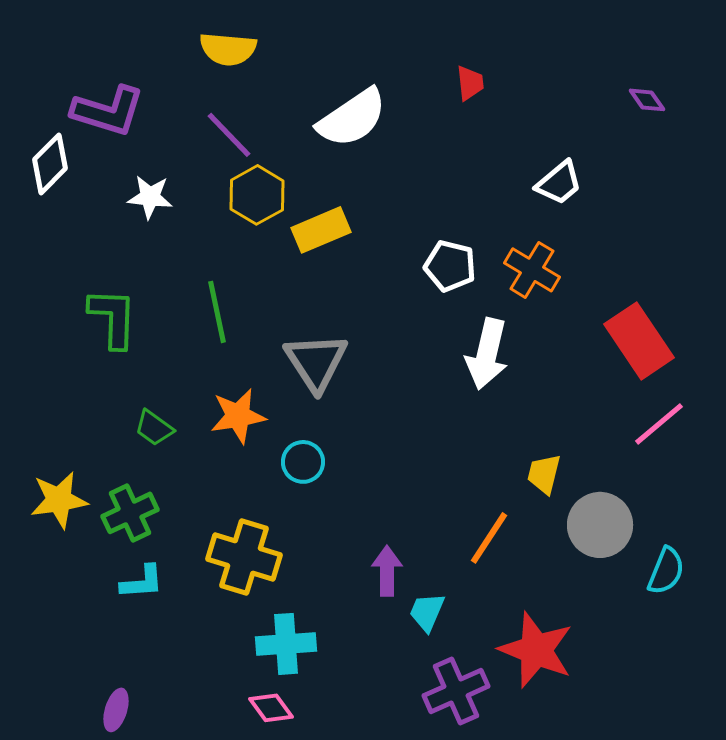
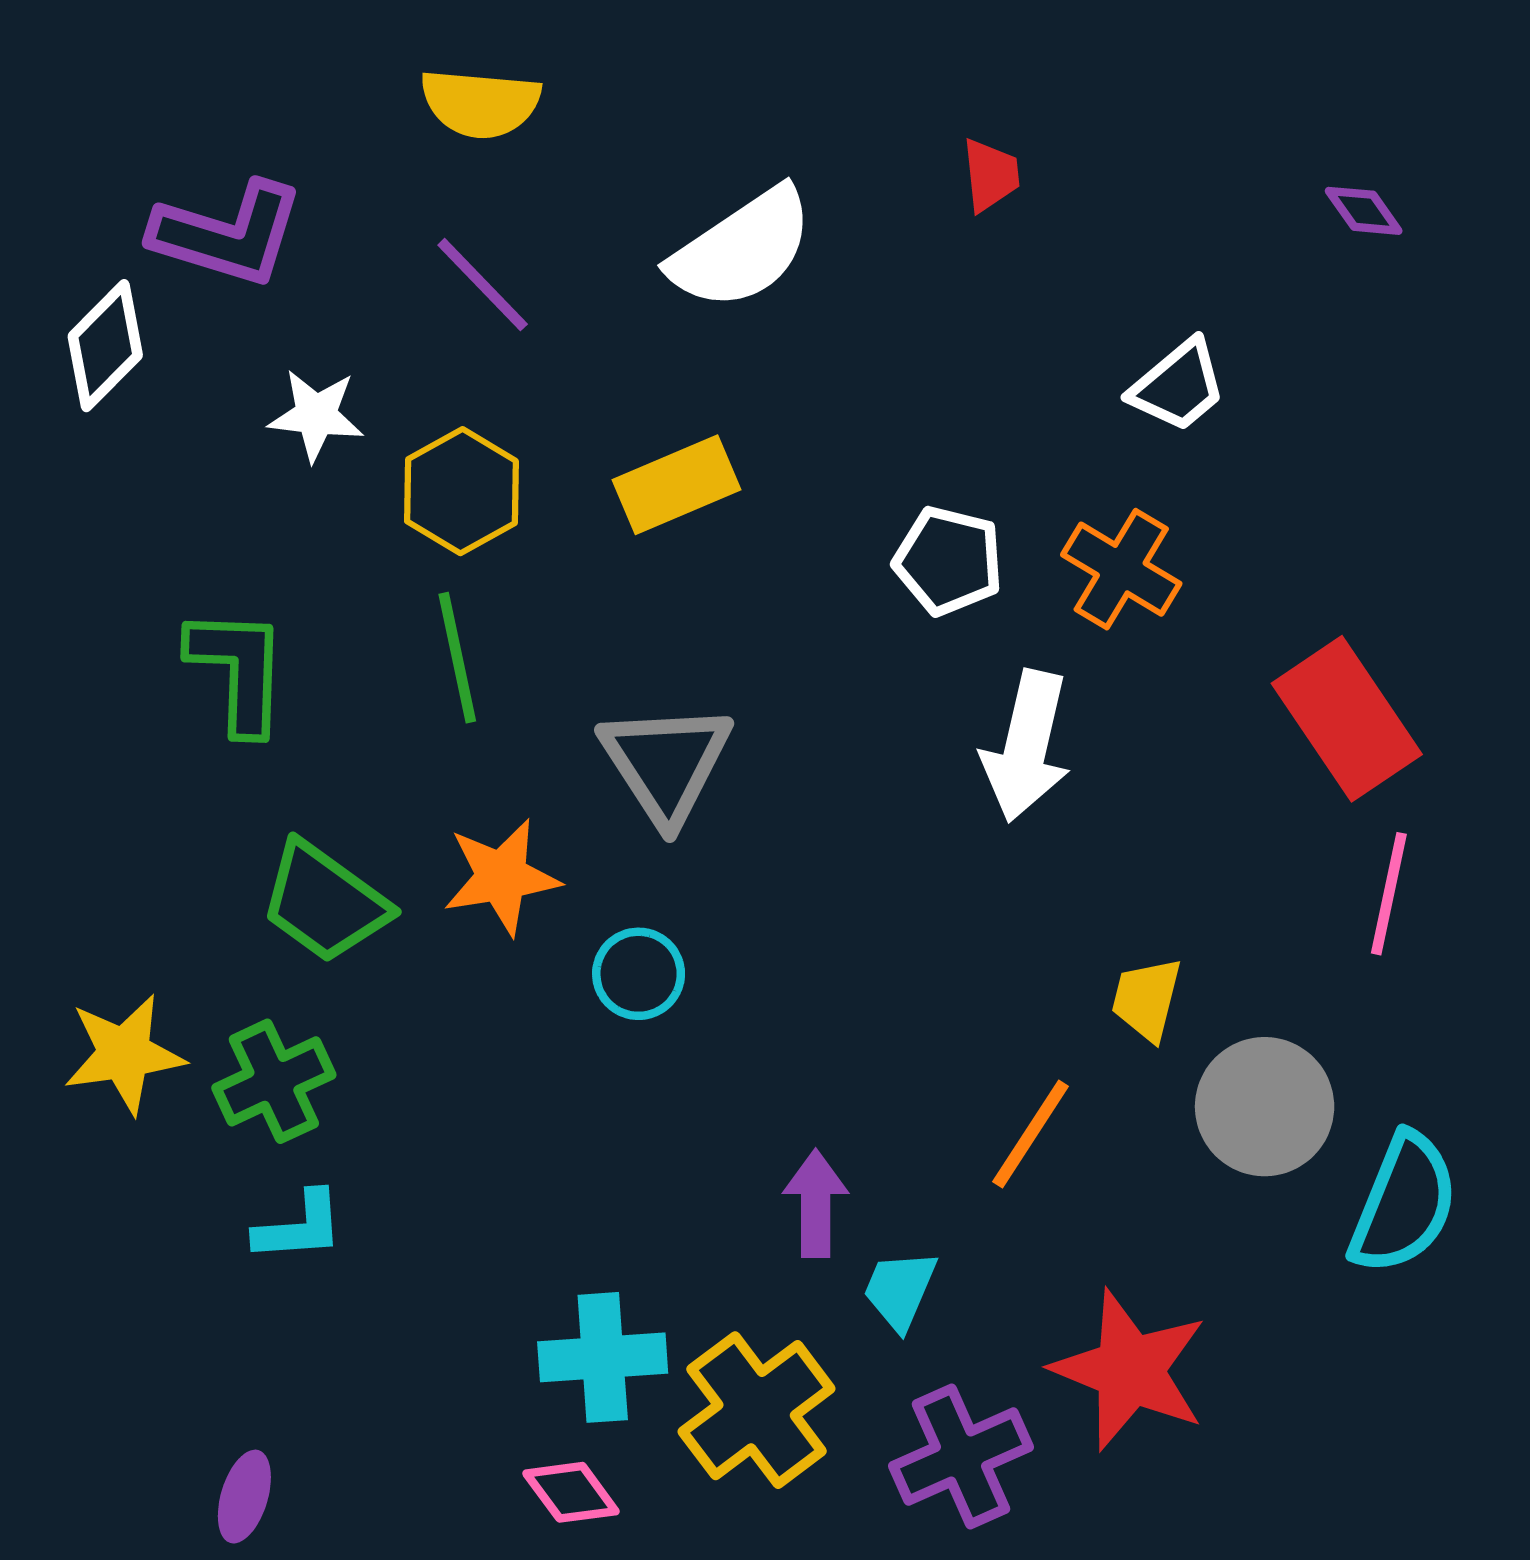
yellow hexagon: (257, 195) -> (461, 491), moved
pink line: (659, 424) -> (1389, 894), turned -38
green trapezoid: (154, 428) -> (324, 902), size x1.6
yellow cross: (244, 557) -> (757, 1410), moved, turned 36
cyan semicircle: (666, 571) -> (1404, 1204), size x1.4

